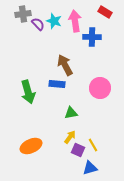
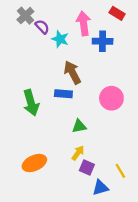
gray cross: (23, 14) -> (25, 16), turned -35
cyan star: (54, 21) -> (60, 39), moved
yellow line: (93, 145) -> (120, 171), moved

